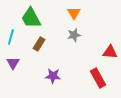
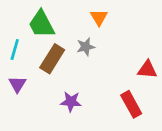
gray star: (74, 35) -> (86, 47), moved
brown rectangle: (39, 44) -> (52, 59), size x1.5

